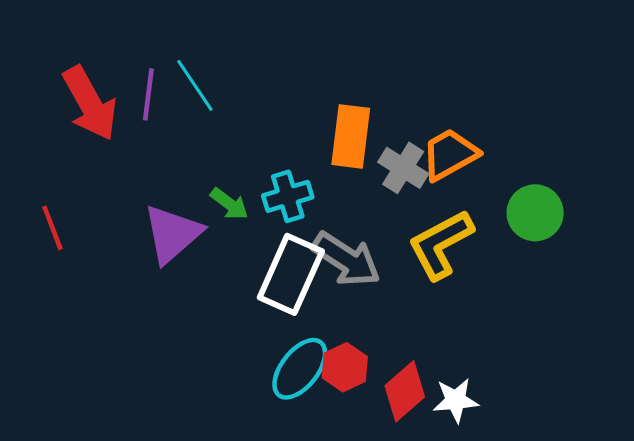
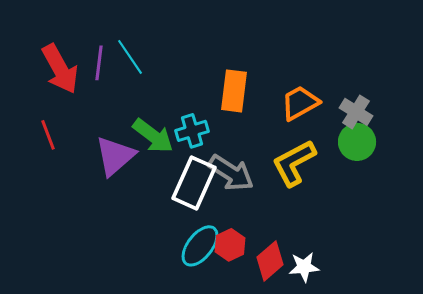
gray cross: (403, 168) -> (356, 112), moved
green arrow: (229, 204) -> (153, 136), size x1.6
red line: (52, 228) -> (48, 135), moved

